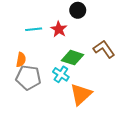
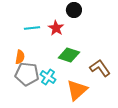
brown L-shape: (104, 49) -> (100, 68), moved
cyan cross: (61, 74) -> (48, 77), moved

